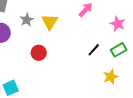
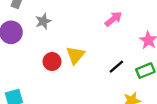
yellow triangle: (50, 22) -> (75, 55), moved

